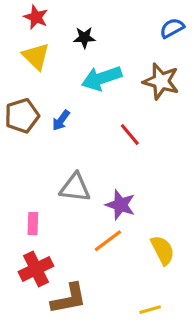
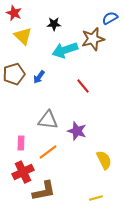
red star: (36, 17) -> (14, 13), moved
brown star: (161, 81) -> (93, 39), moved, turned -30
orange line: (108, 241) -> (48, 152), moved

